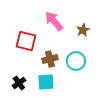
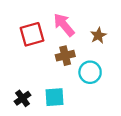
red square: (26, 41) -> (32, 34), moved, turned -30
brown cross: (50, 59) -> (65, 56), moved

